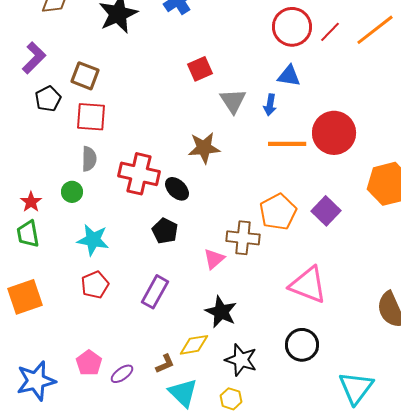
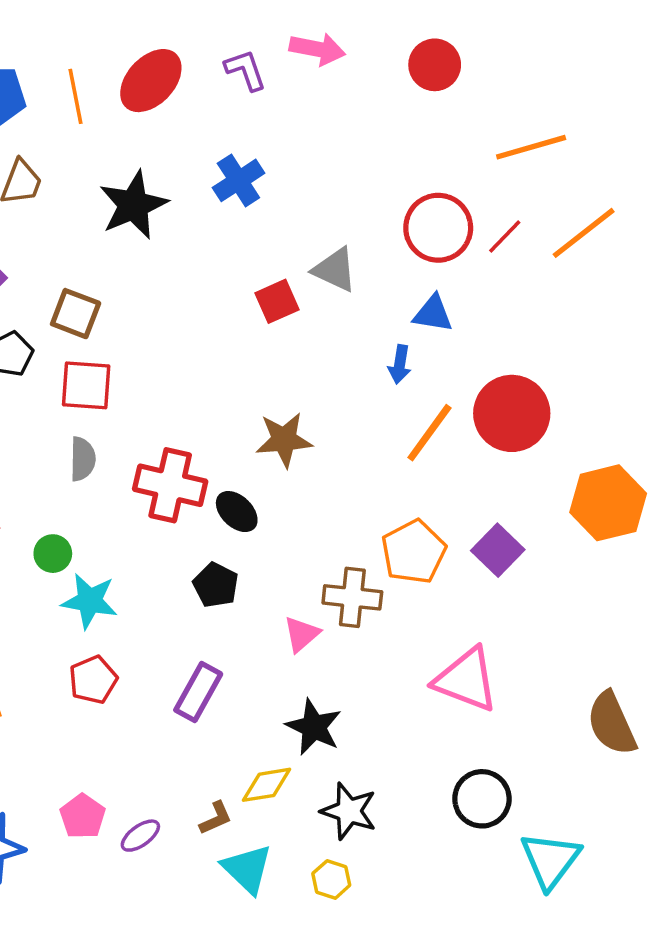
gray triangle: (233, 101) -> (335, 270), moved, turned -32
orange line: (287, 144) -> (429, 433), turned -54
green circle: (72, 192) -> (53, 554), moved
black circle: (302, 345) -> (482, 799), moved

